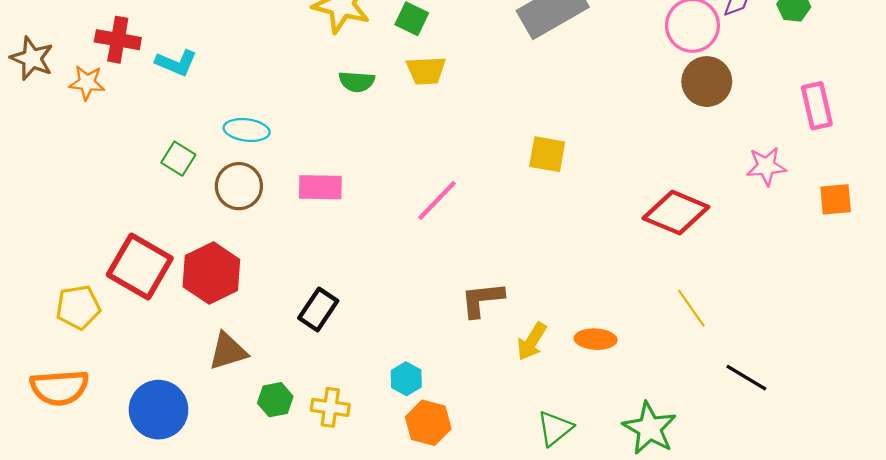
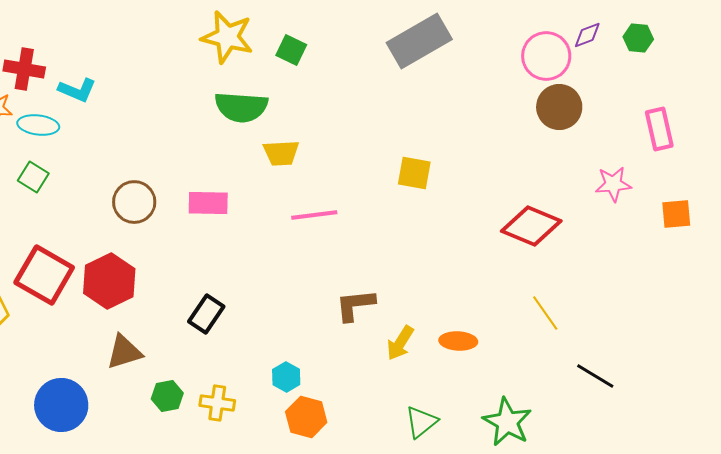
yellow trapezoid: (426, 71) -> (281, 153), moved
green semicircle: (357, 82) -> (241, 107), size x1.6
cyan ellipse: (247, 130) -> (38, 125), moved
green square: (178, 159) -> (33, 177), moved
pink line: (437, 200) -> (314, 215), turned 39

